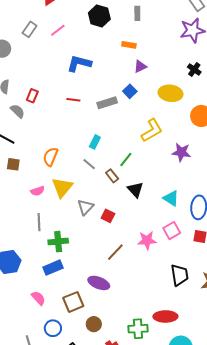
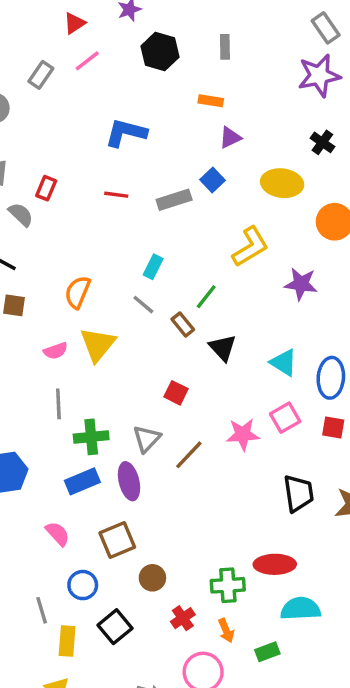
pink line: (58, 30) -> (87, 61), moved
gray triangle: (85, 207) -> (147, 439), moved
purple ellipse: (99, 283) -> (129, 481), moved, turned 55

